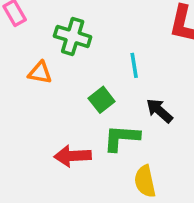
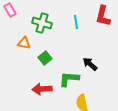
cyan line: (134, 65) -> (76, 22), moved
green square: (102, 100) -> (45, 58), moved

